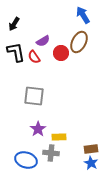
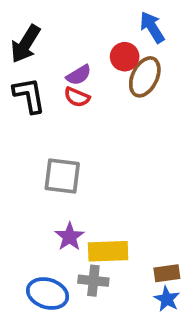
black arrow: (14, 24) -> (25, 44), size x1.5
red circle: (61, 53) -> (125, 57), moved
red semicircle: (34, 57) -> (77, 97), moved, turned -32
yellow rectangle: (59, 137) -> (108, 251), size x1.5

